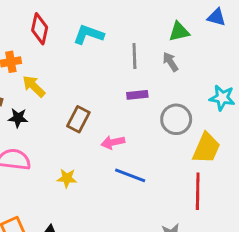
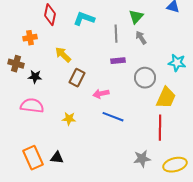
green triangle: (179, 32) -> (136, 17), moved, turned -35
yellow arrow: (34, 86) -> (63, 55), moved

